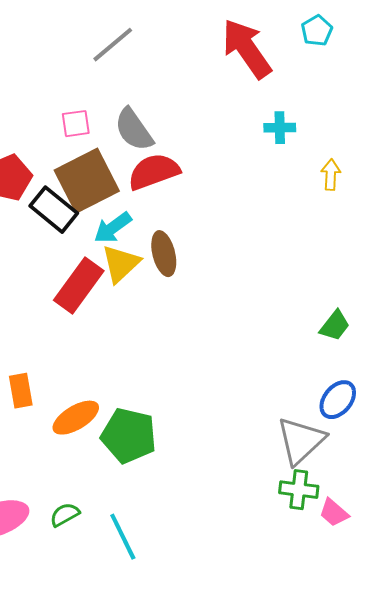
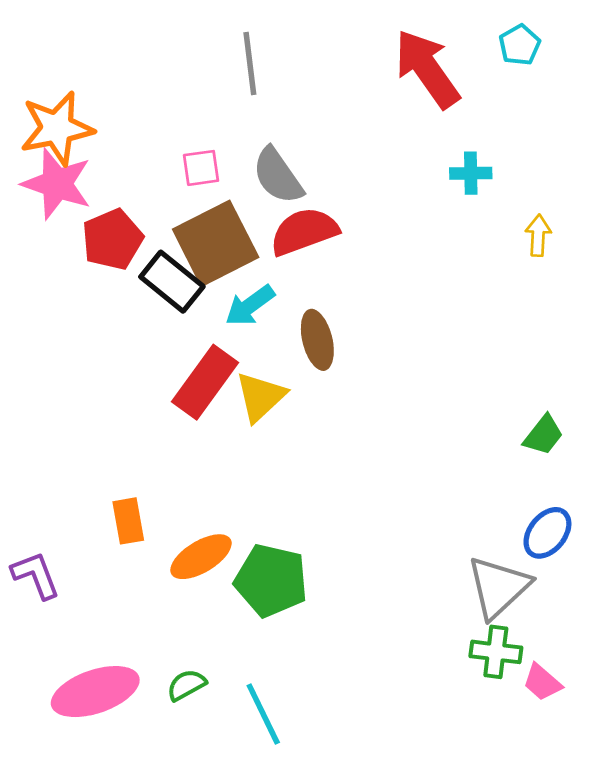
gray line: (113, 45) -> (250, 63), turned -57
yellow triangle: (121, 264) -> (260, 397), moved

